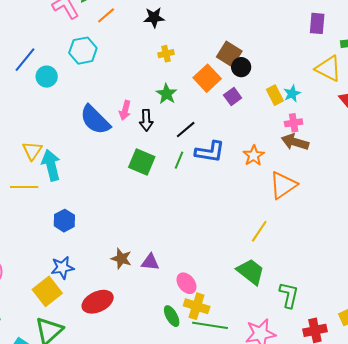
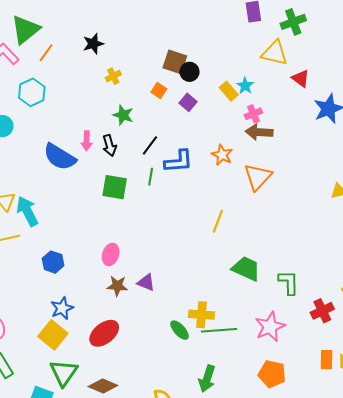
orange square: (207, 78) -> (159, 91), size x0.6
yellow line: (259, 231) -> (218, 221), moved
purple triangle: (150, 262) -> (146, 283), turned 30
pink ellipse: (186, 283) -> (111, 254), moved, turned 70

